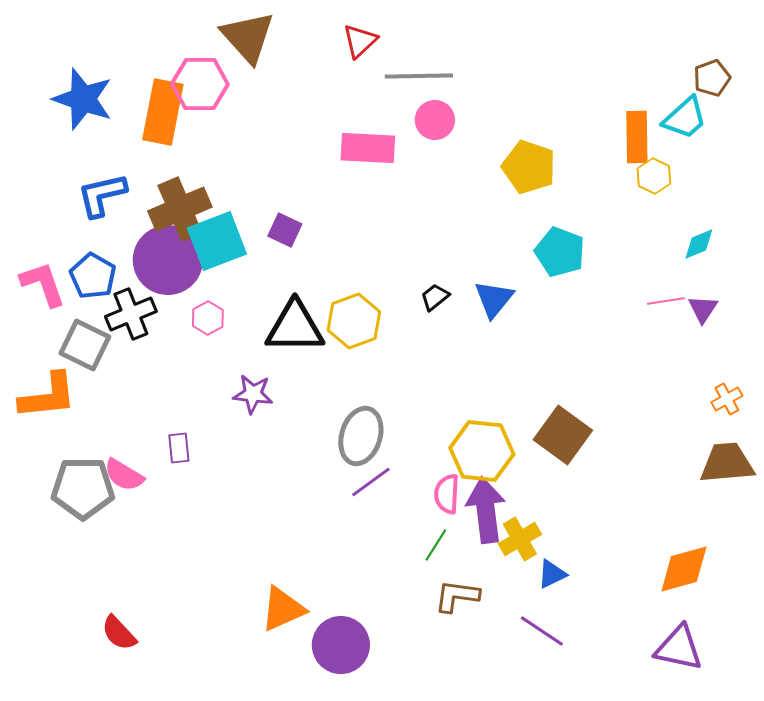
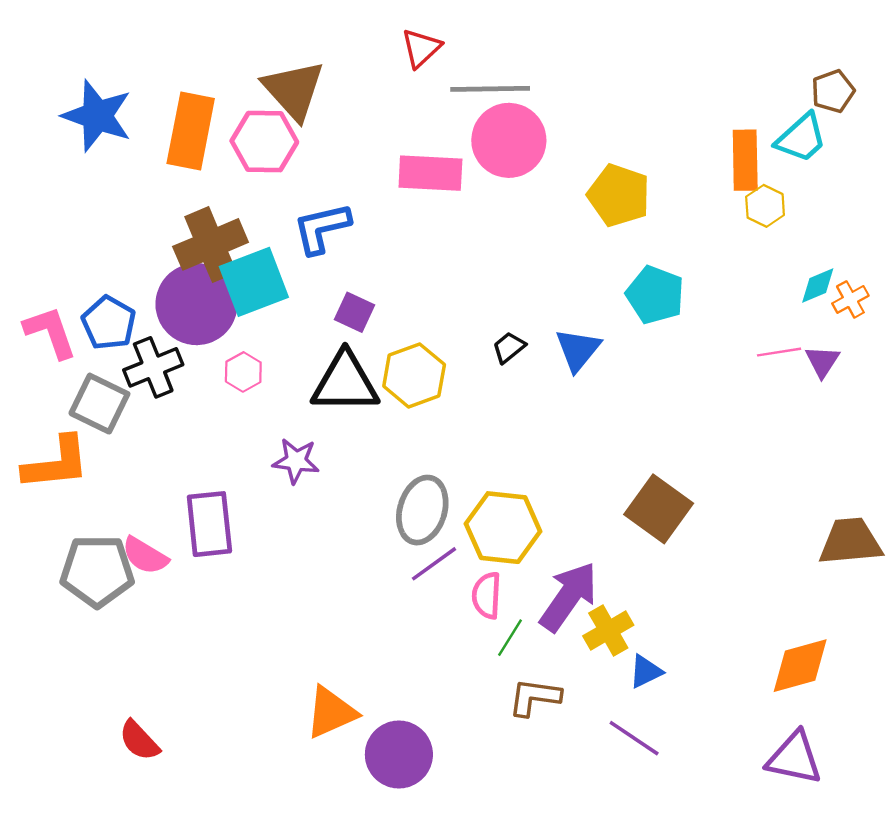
brown triangle: (248, 37) -> (294, 90), moved
pink hexagon: (200, 84) -> (264, 142), moved
pink circle: (435, 120) -> (509, 140), size x1.6
blue L-shape: (102, 195) -> (322, 228), moved
purple square: (285, 230) -> (354, 312), moved
orange cross: (727, 399) -> (850, 299), moved
purple rectangle: (179, 448) -> (209, 524), size x1.8
yellow hexagon: (482, 451) -> (503, 528), moved
pink semicircle: (447, 494) -> (487, 595), moved
purple arrow: (486, 510) -> (569, 597), turned 42

